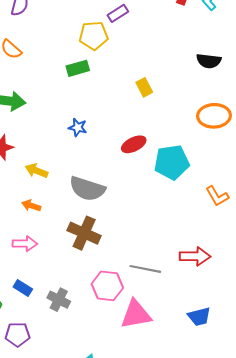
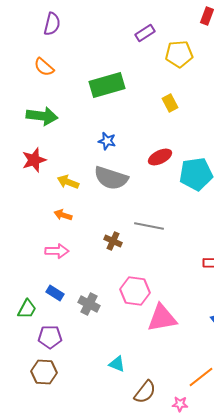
yellow pentagon: (94, 36) -> (179, 54), moved
green rectangle: (78, 68) -> (107, 85), size x1.6
gray semicircle: (87, 189) -> (111, 178), moved
brown cross: (84, 233) -> (113, 241), size x0.6
gray line: (145, 269) -> (149, 226), moved

